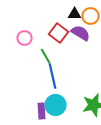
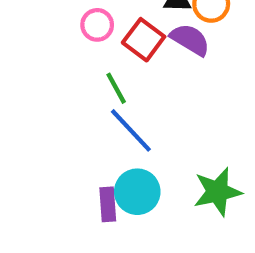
pink circle: (24, 38) -> (97, 25), moved
blue line: (52, 76) -> (131, 130), turned -30

